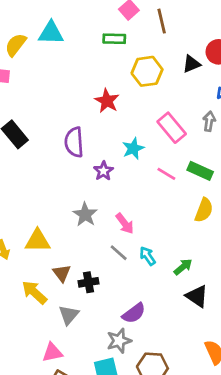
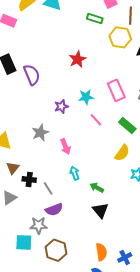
yellow hexagon: (147, 71) -> (120, 37), moved
purple semicircle: (74, 142) -> (32, 75), moved, turned 145
pink line: (166, 174) -> (96, 120), moved
gray line: (119, 253) -> (48, 188), moved
green arrow: (183, 267) -> (97, 188), turned -128

